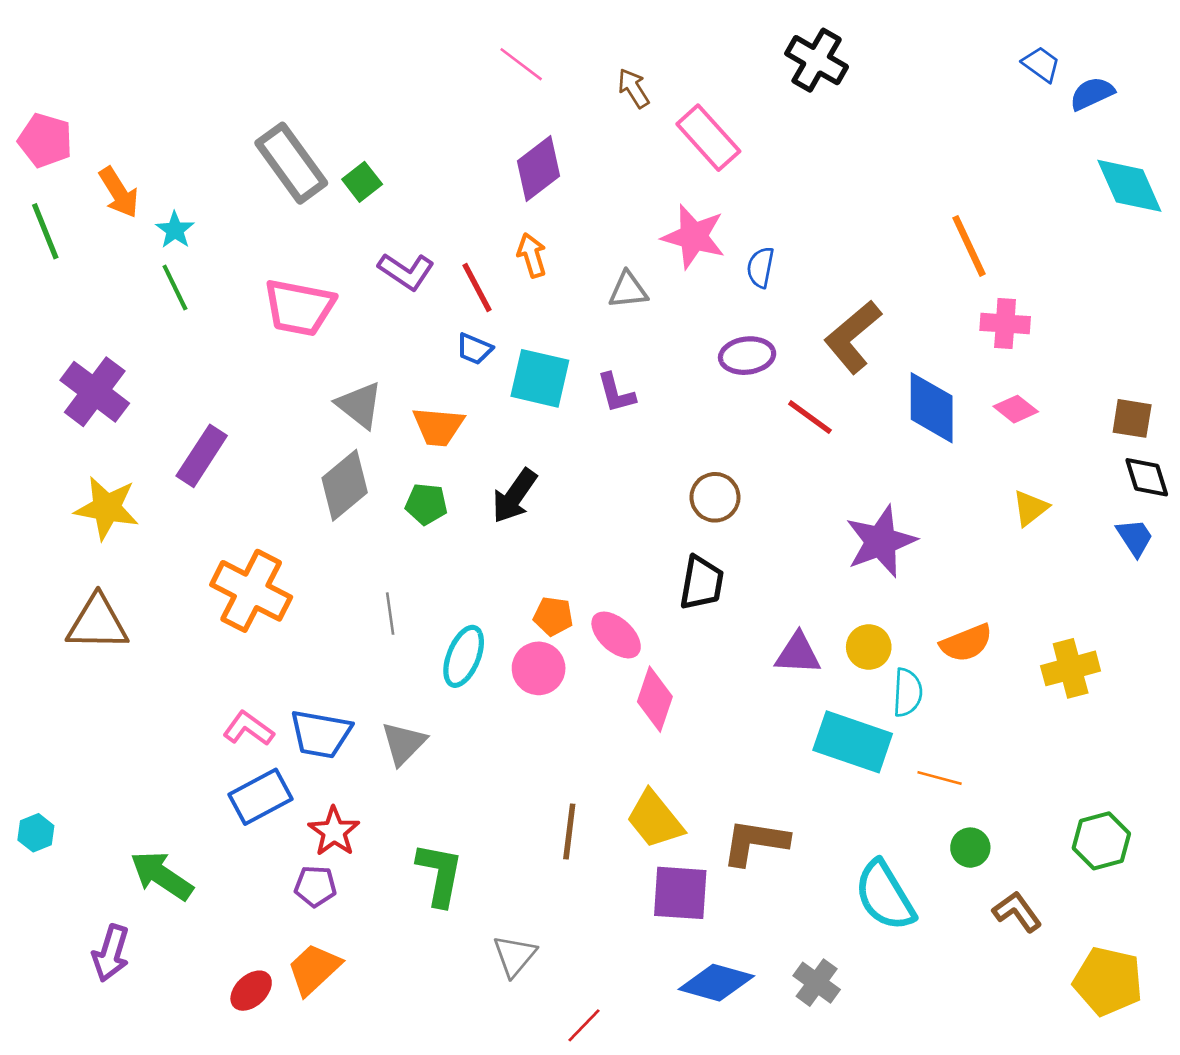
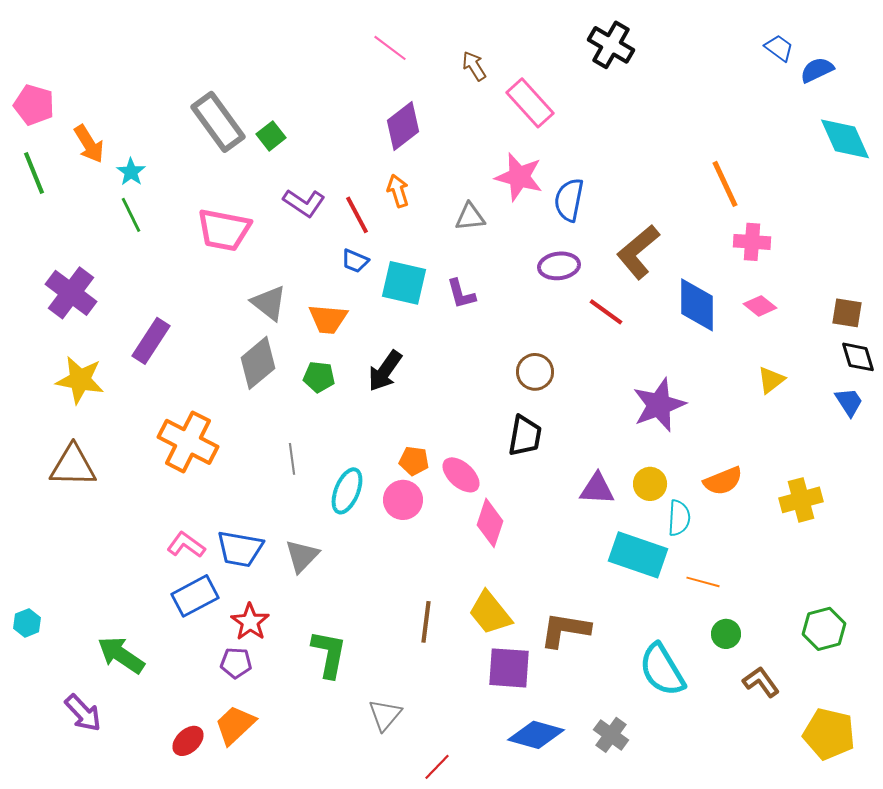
blue semicircle: (760, 267) -> (569, 200), size x1.4
purple arrow: (111, 953) -> (83, 713), turned -60

